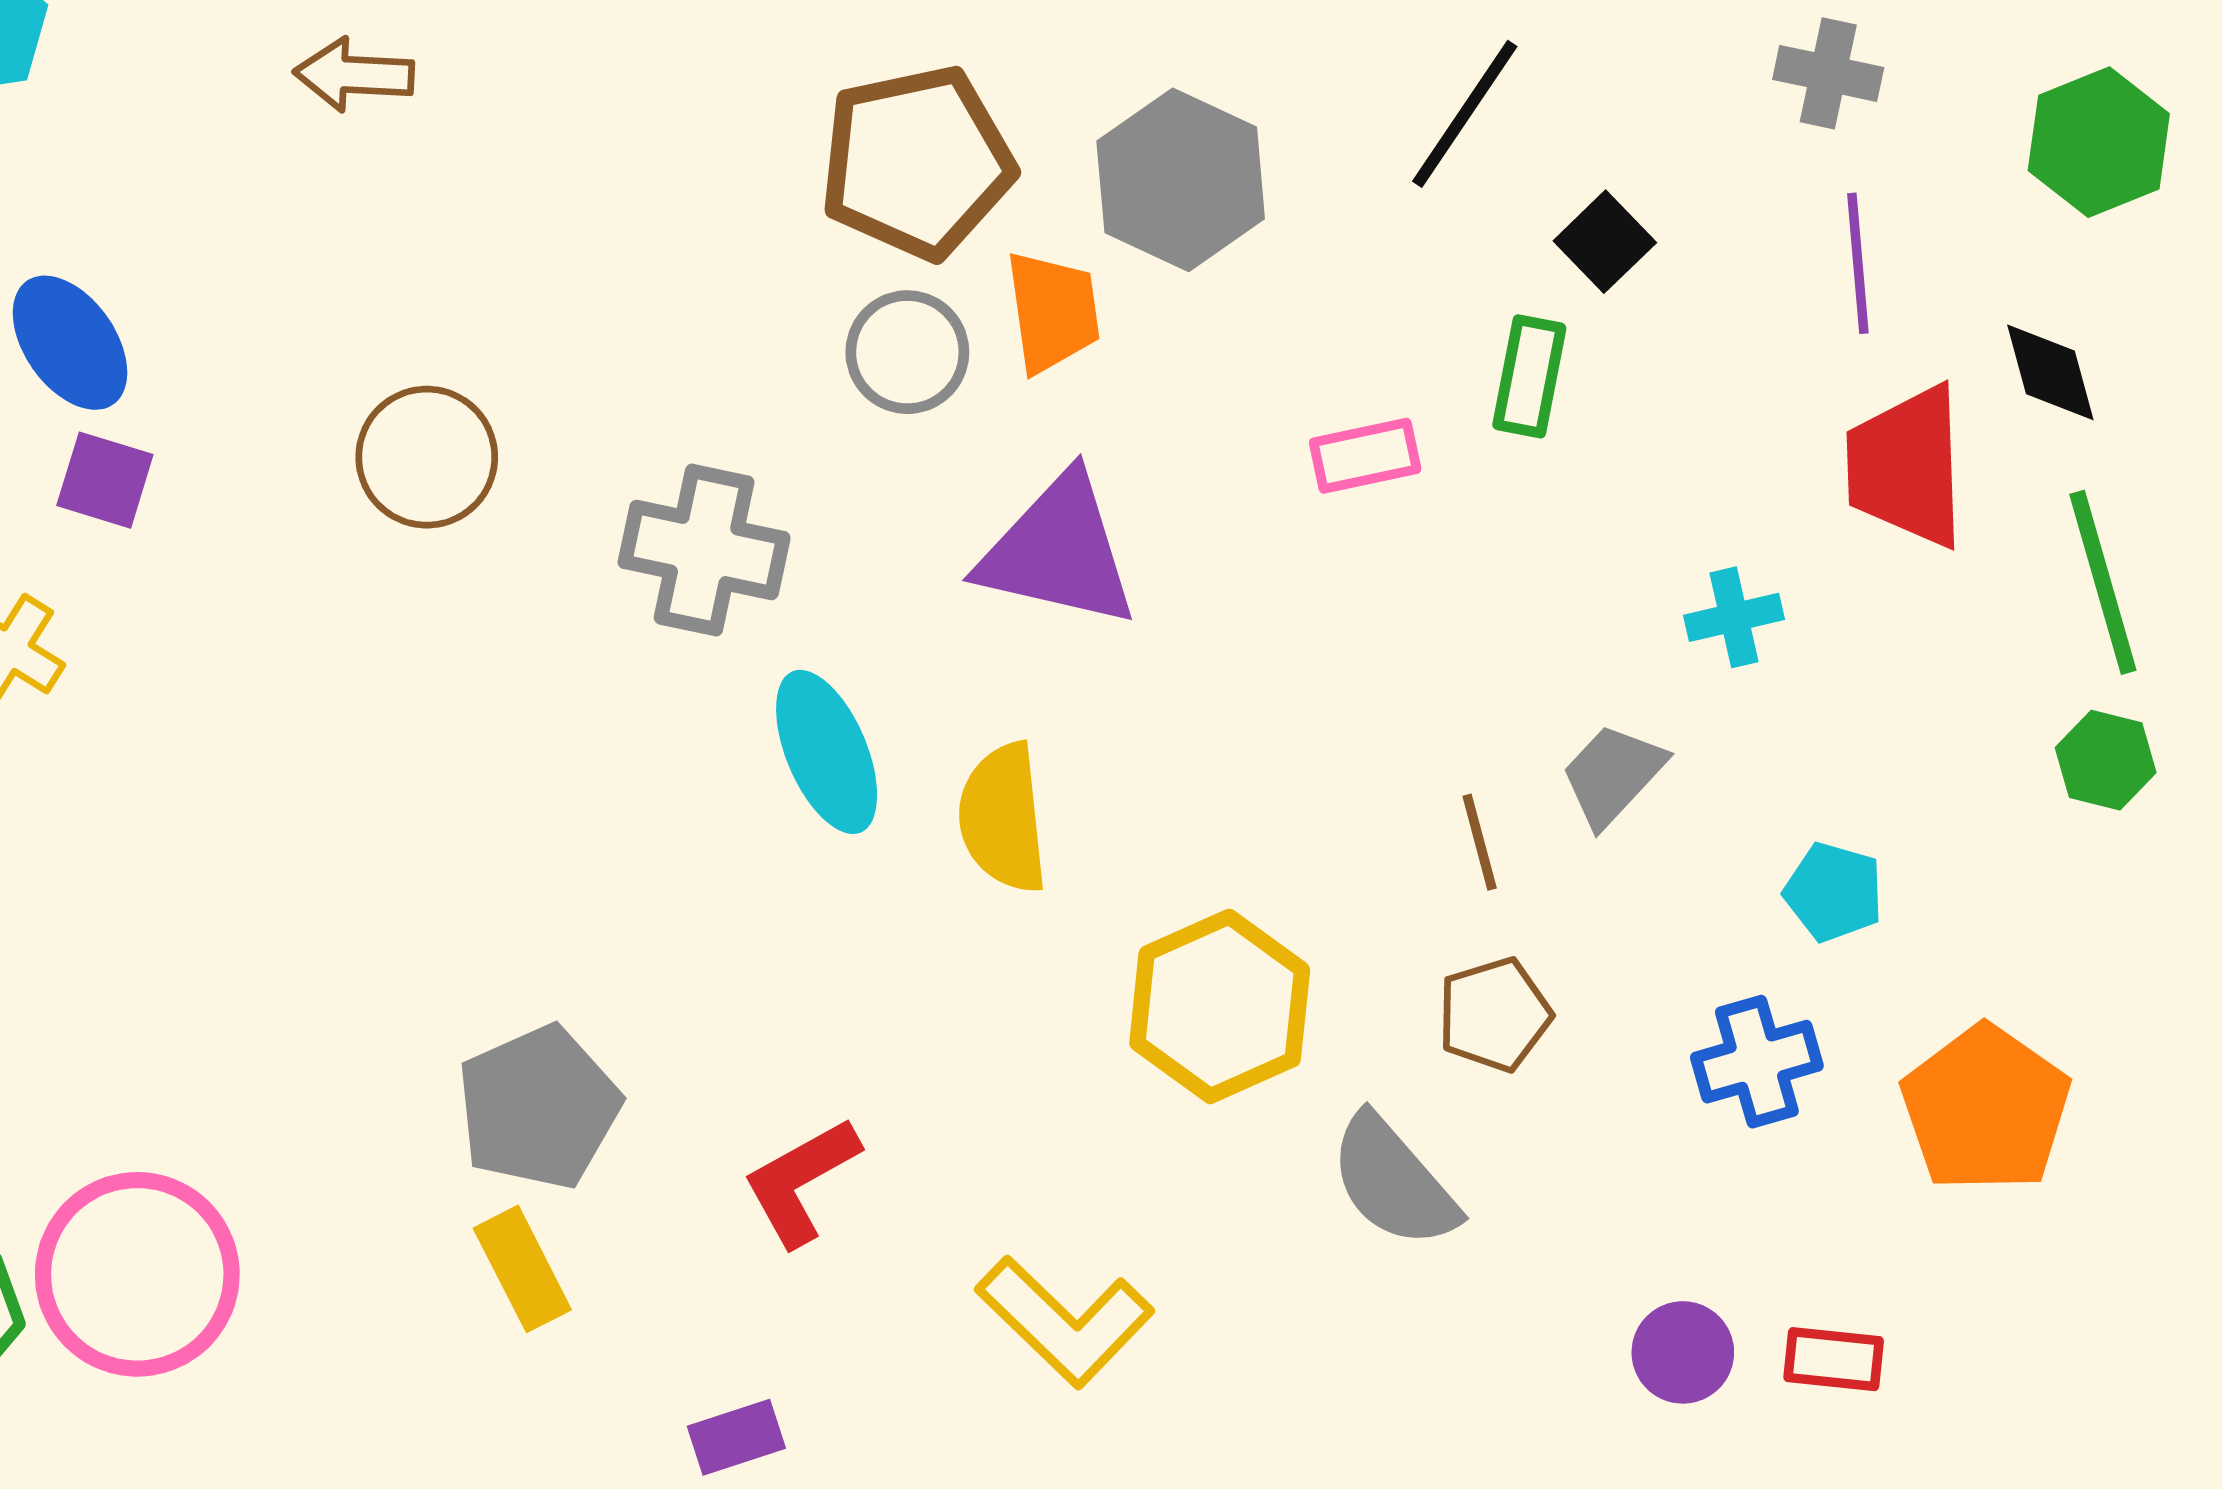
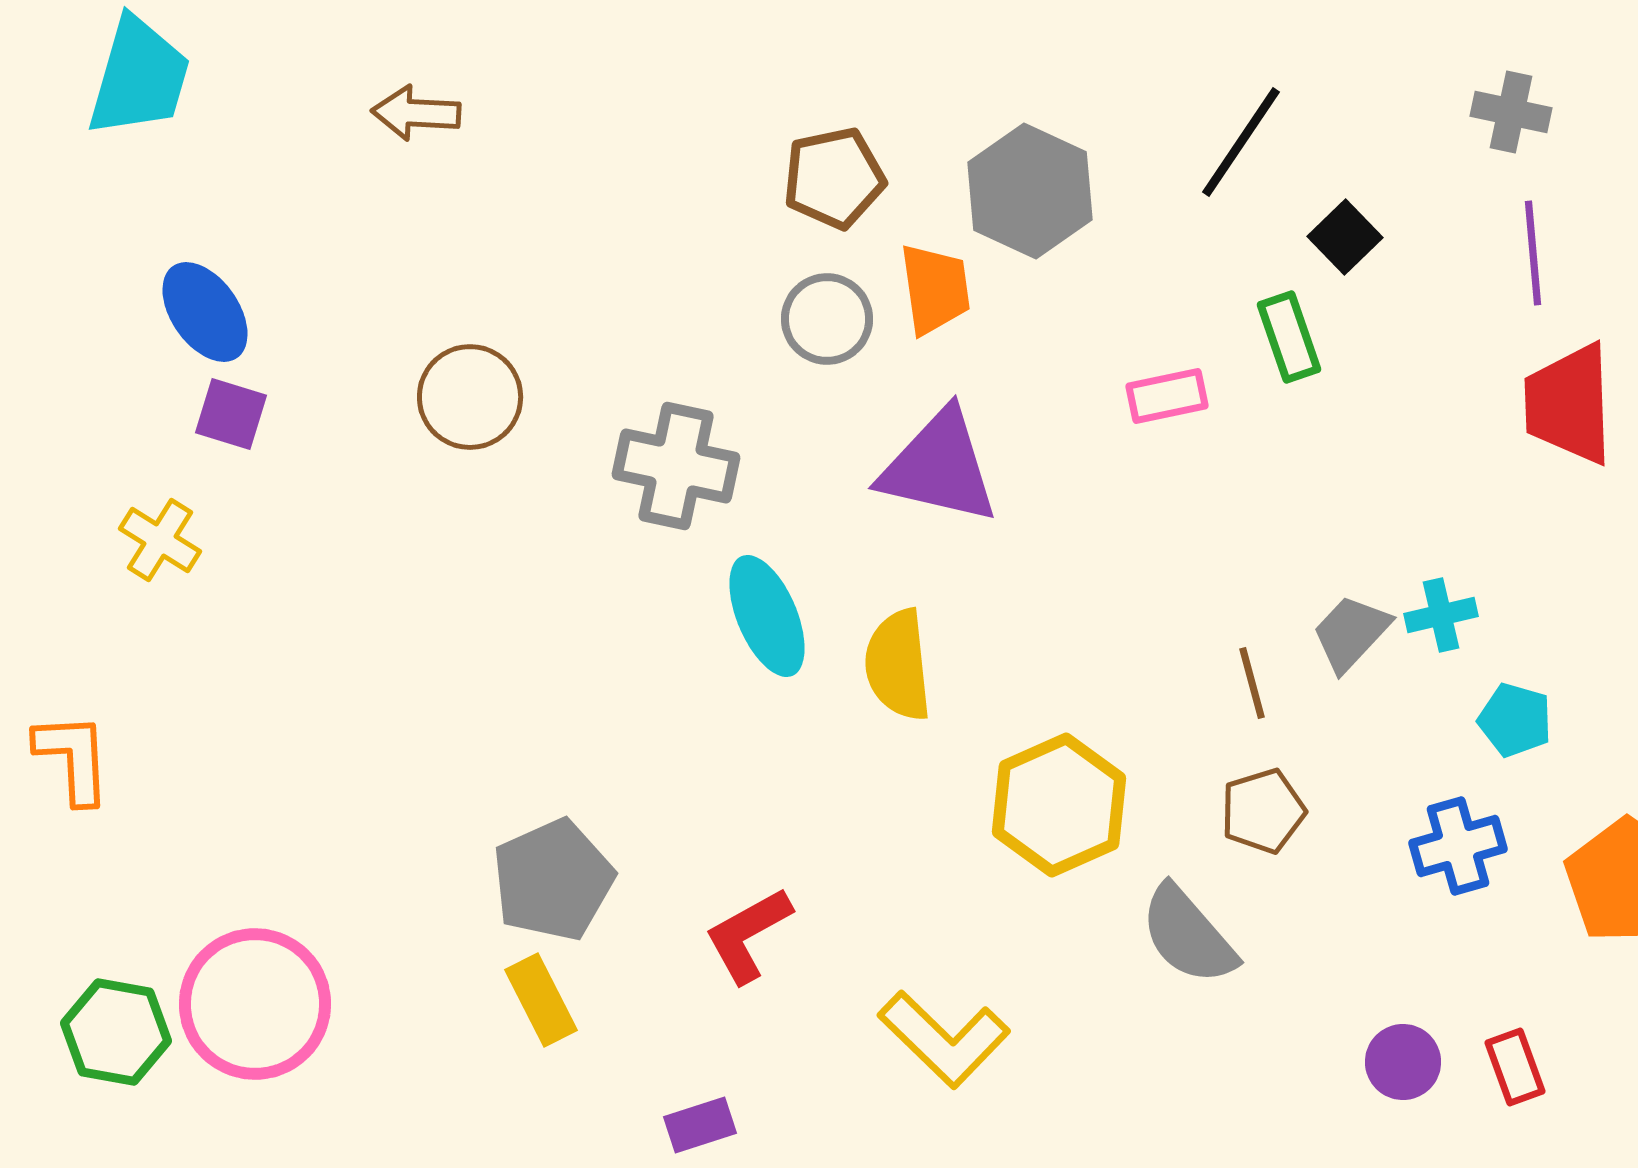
brown pentagon: (917, 162) -> (834, 178), size x0.7
green rectangle: (1529, 376) -> (1289, 337), turned -30
cyan cross: (1734, 617) -> (1441, 615), moved
red rectangle: (1834, 1359) -> (1515, 1067), turned 64

